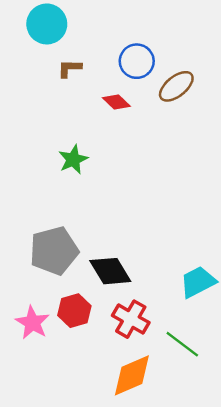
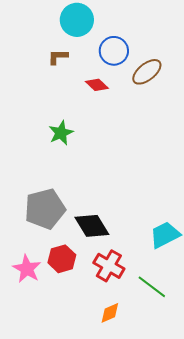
cyan circle: (47, 24) -> (77, 20), moved
orange diamond: (132, 375) -> (110, 313), size x0.6

